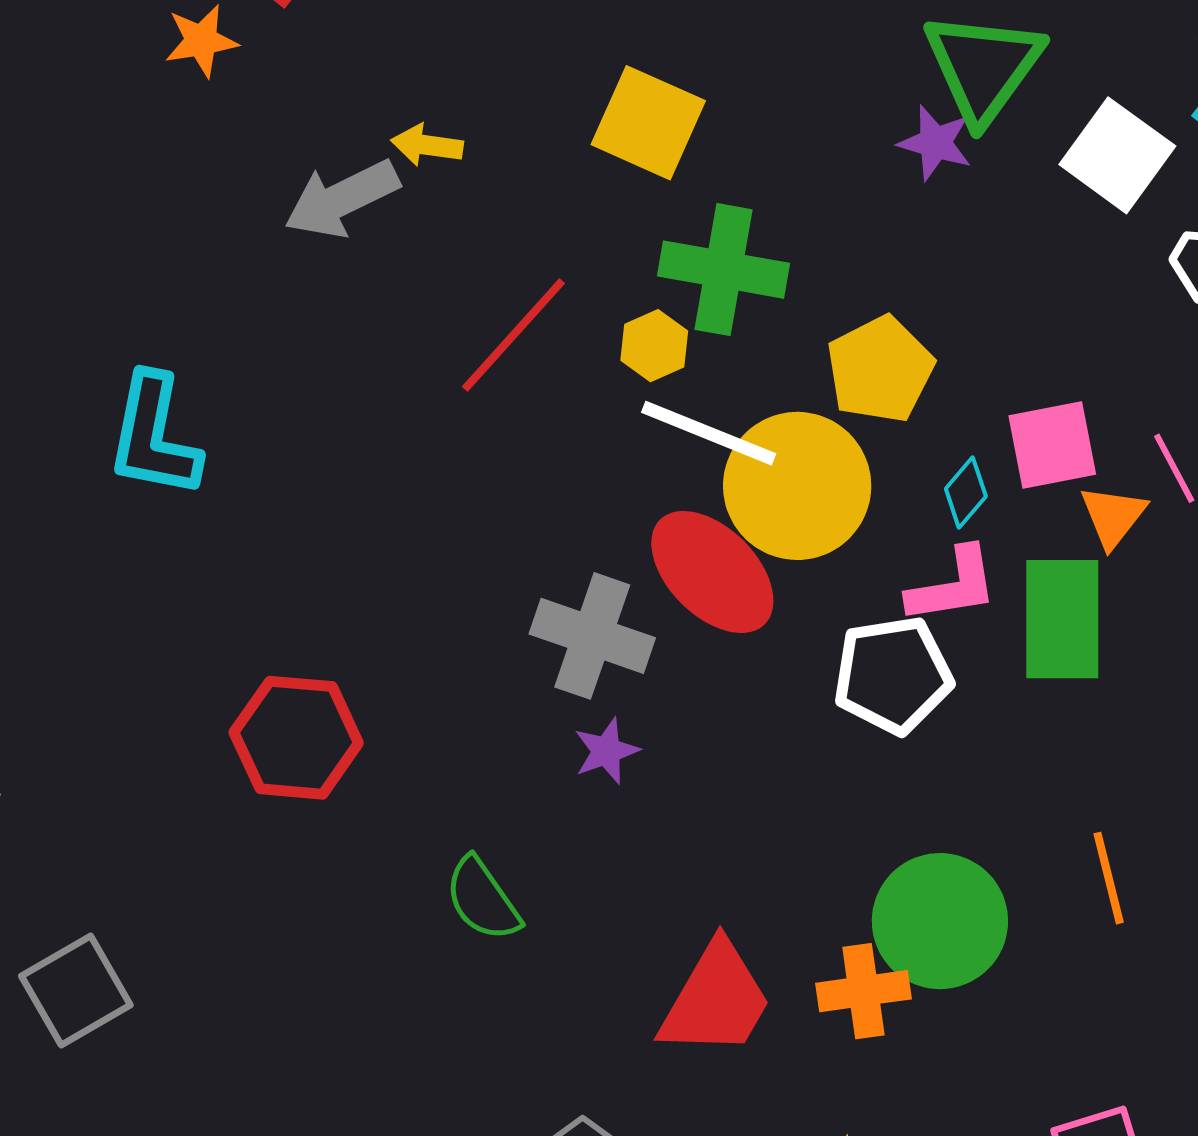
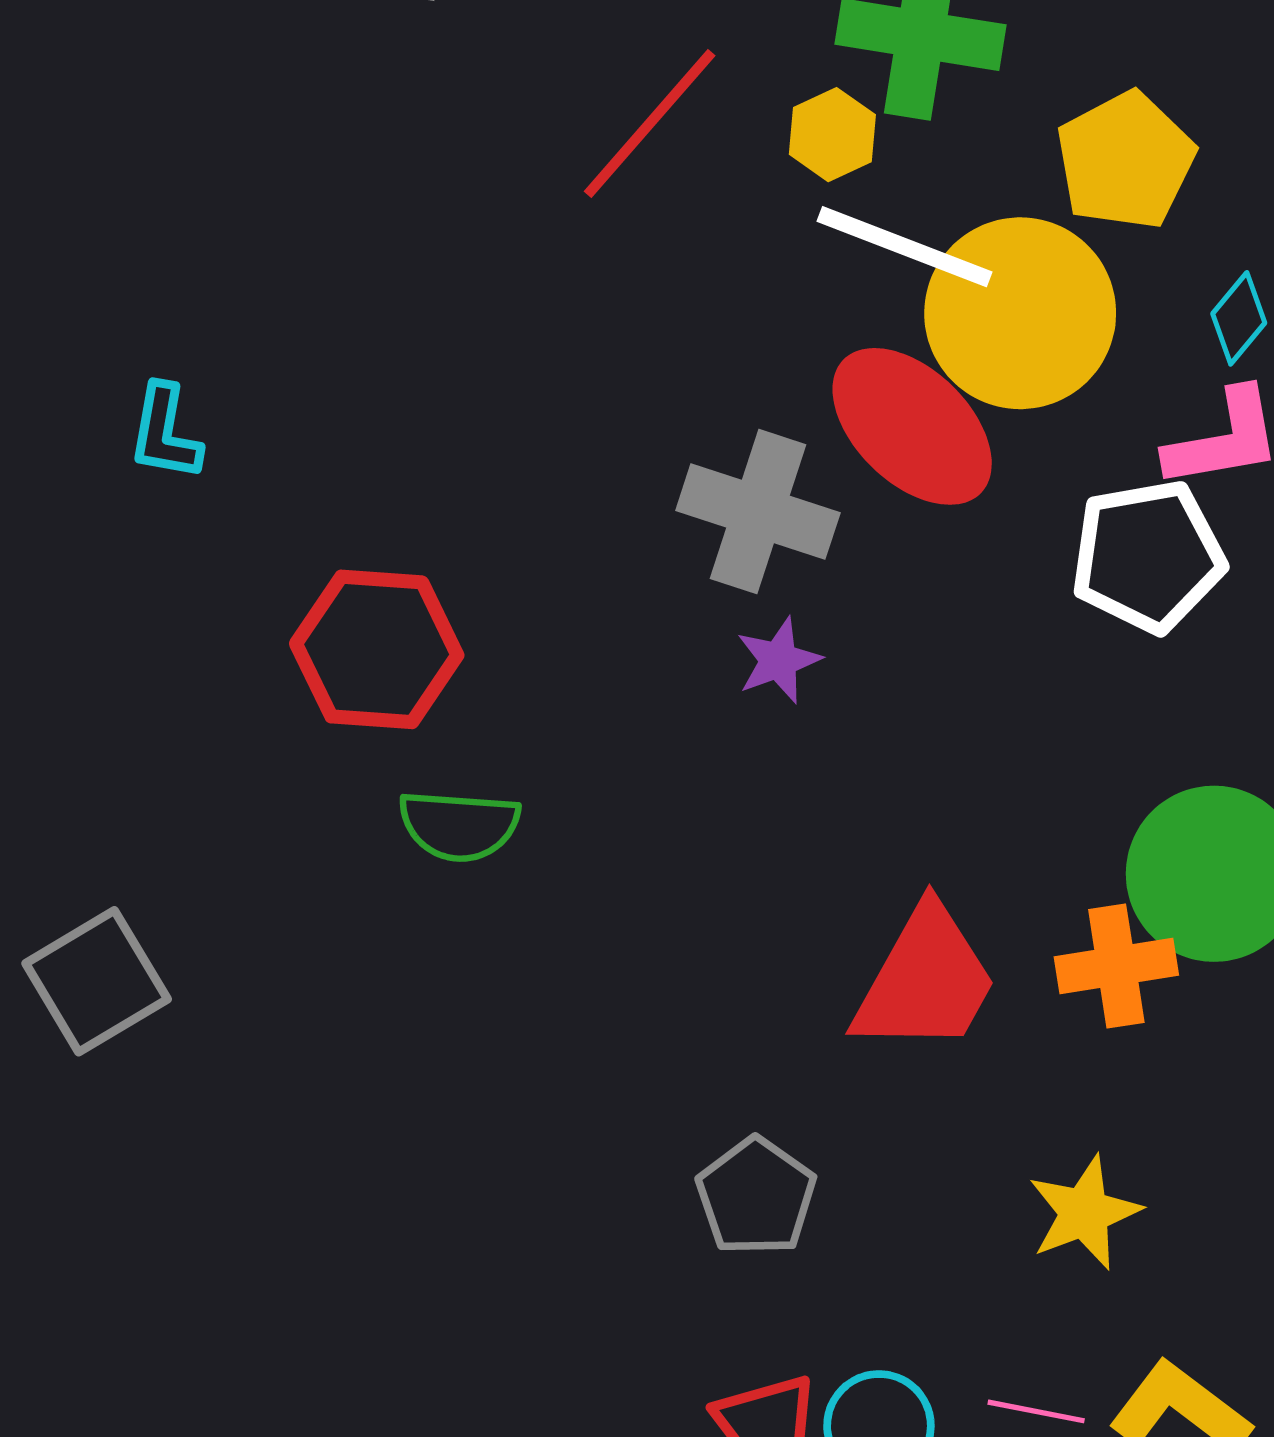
cyan L-shape: (154, 436) -> (165, 432), moved, size x0.6
green semicircle: (483, 899) -> (459, 825), moved, turned -50

